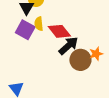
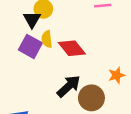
black arrow: (68, 46) -> (69, 86), moved
brown circle: (80, 60) -> (91, 98), moved

